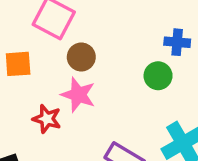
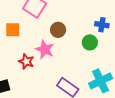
brown circle: (81, 57) -> (58, 30), moved

